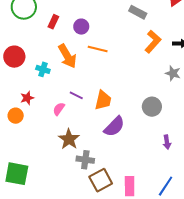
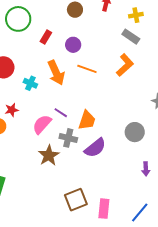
orange L-shape: (153, 42) -> (125, 65), moved
pink semicircle: (59, 109) -> (42, 124), size x1.5
gray cross: (85, 160) -> (68, 138), moved

